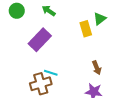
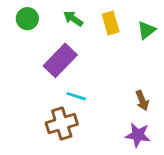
yellow rectangle: (86, 29) -> (111, 23), moved
cyan line: (51, 73) -> (76, 96), moved

